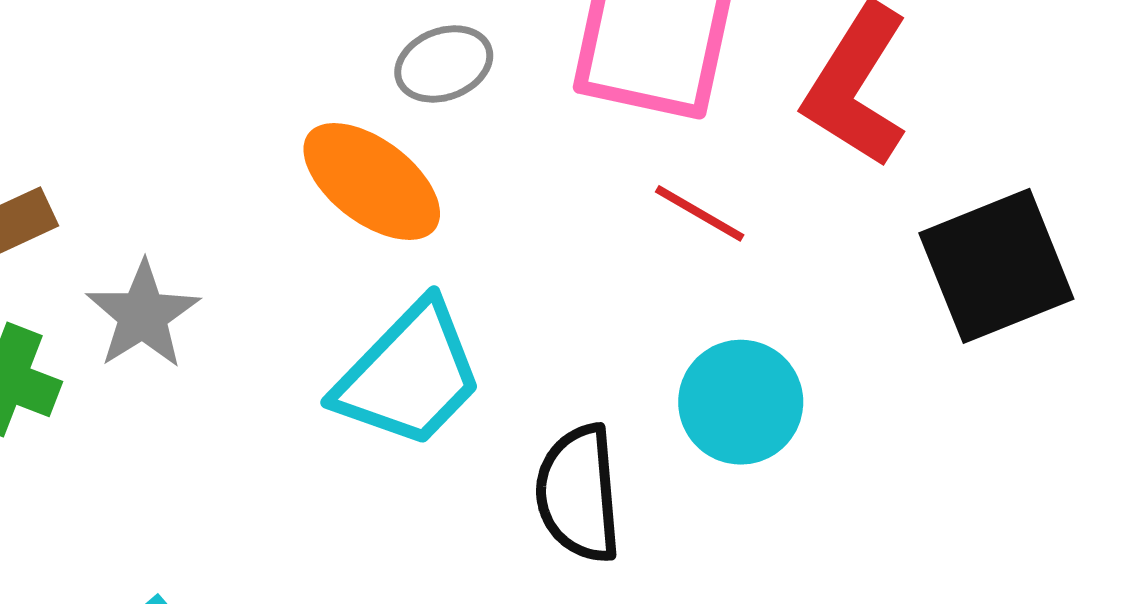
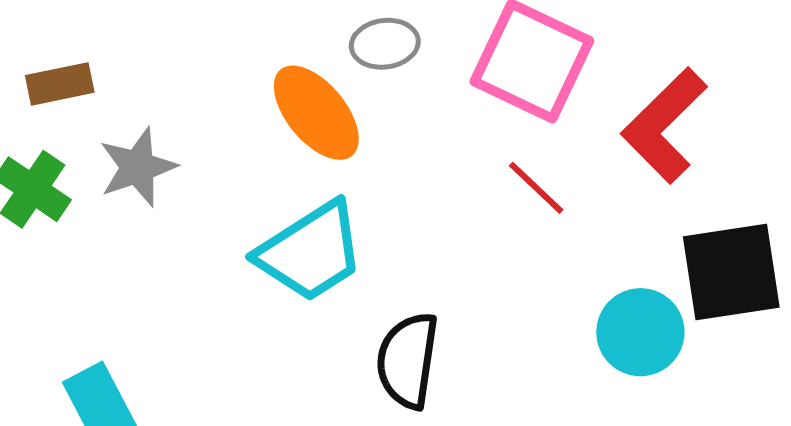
cyan circle: (741, 402) -> (640, 332), moved

